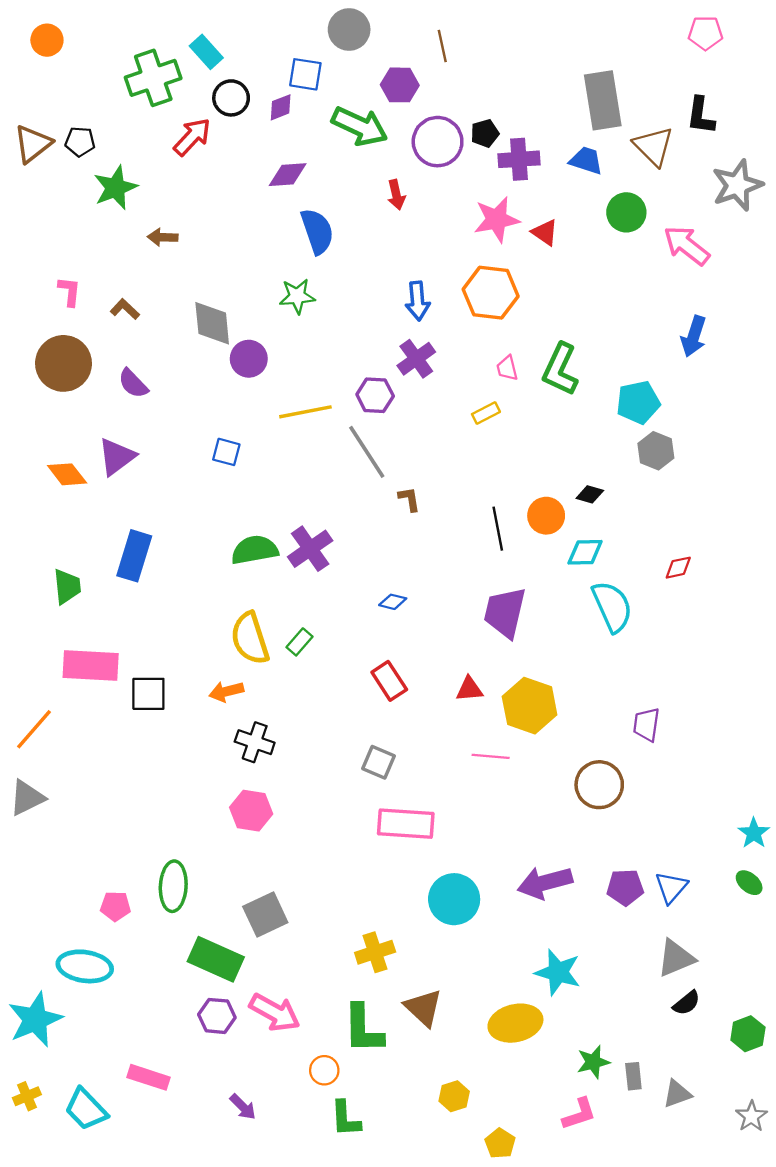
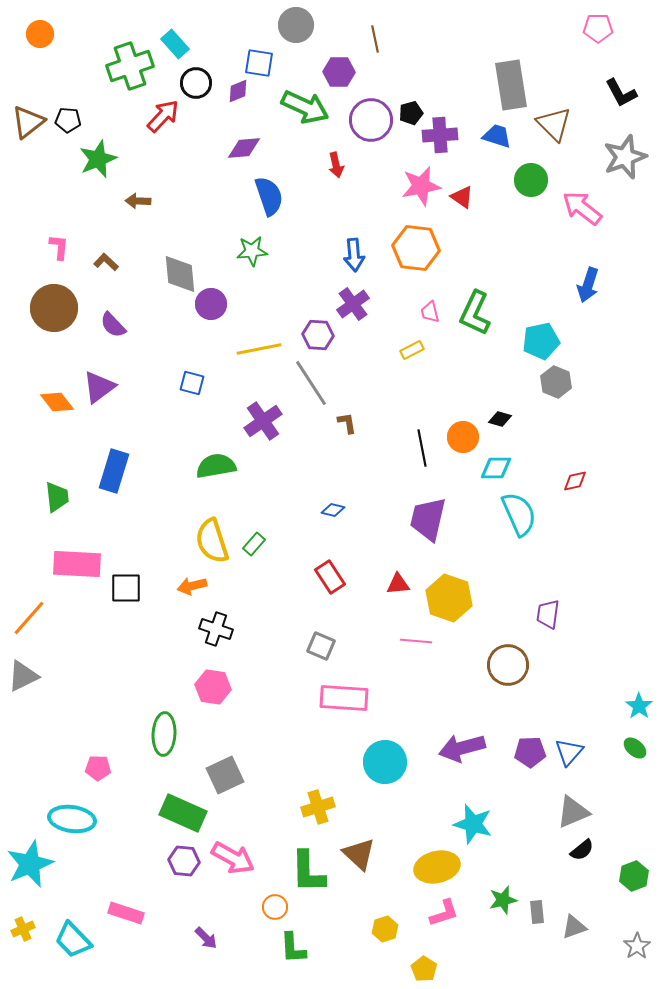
black L-shape: (701, 116) -> (621, 93), moved, turned -36
purple cross: (310, 549) -> (263, 421), moved
green ellipse: (173, 886) -> (164, 734), moved
pink L-shape: (579, 1114) -> (444, 913), moved

